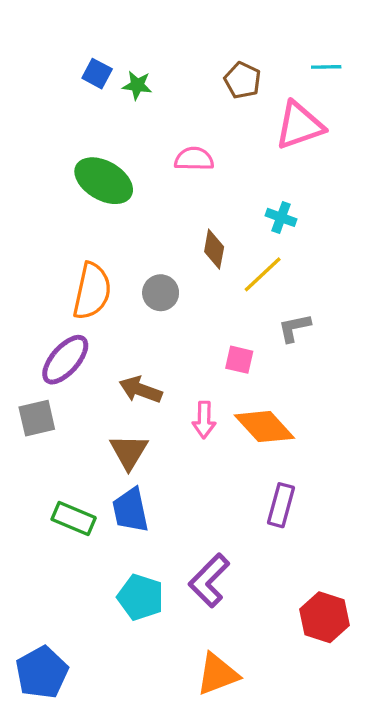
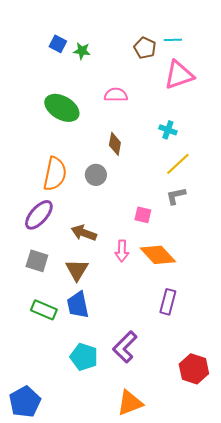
cyan line: (326, 67) -> (173, 40), moved
brown diamond: (214, 249) -> (115, 144), moved
yellow line: (263, 274) -> (178, 164), moved
gray square: (37, 418) -> (37, 261), moved, turned 30

